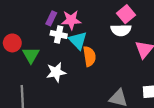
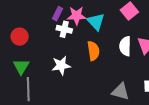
white semicircle: (121, 30) -> (125, 46), moved, turned 90
cyan triangle: (78, 40) -> (96, 22), moved
green triangle: (31, 55) -> (21, 67), moved

